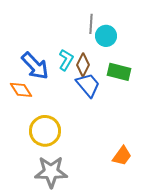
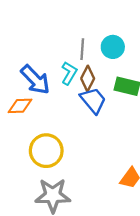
gray line: (91, 24) -> (82, 49), moved
orange diamond: (21, 90) -> (20, 106), turned -60

